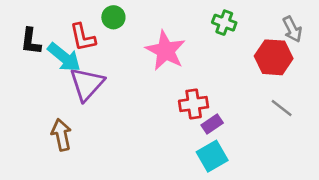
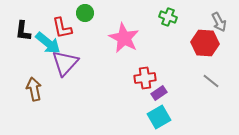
brown arrow: (61, 135) -> (34, 89), moved

